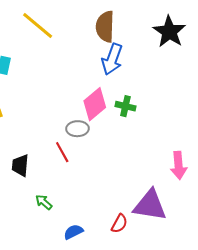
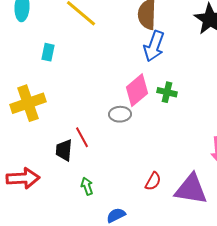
red line: (62, 152) -> (82, 137), moved
green arrow: (44, 202) -> (87, 186), turned 30
red semicircle: (119, 224) -> (153, 181), moved

